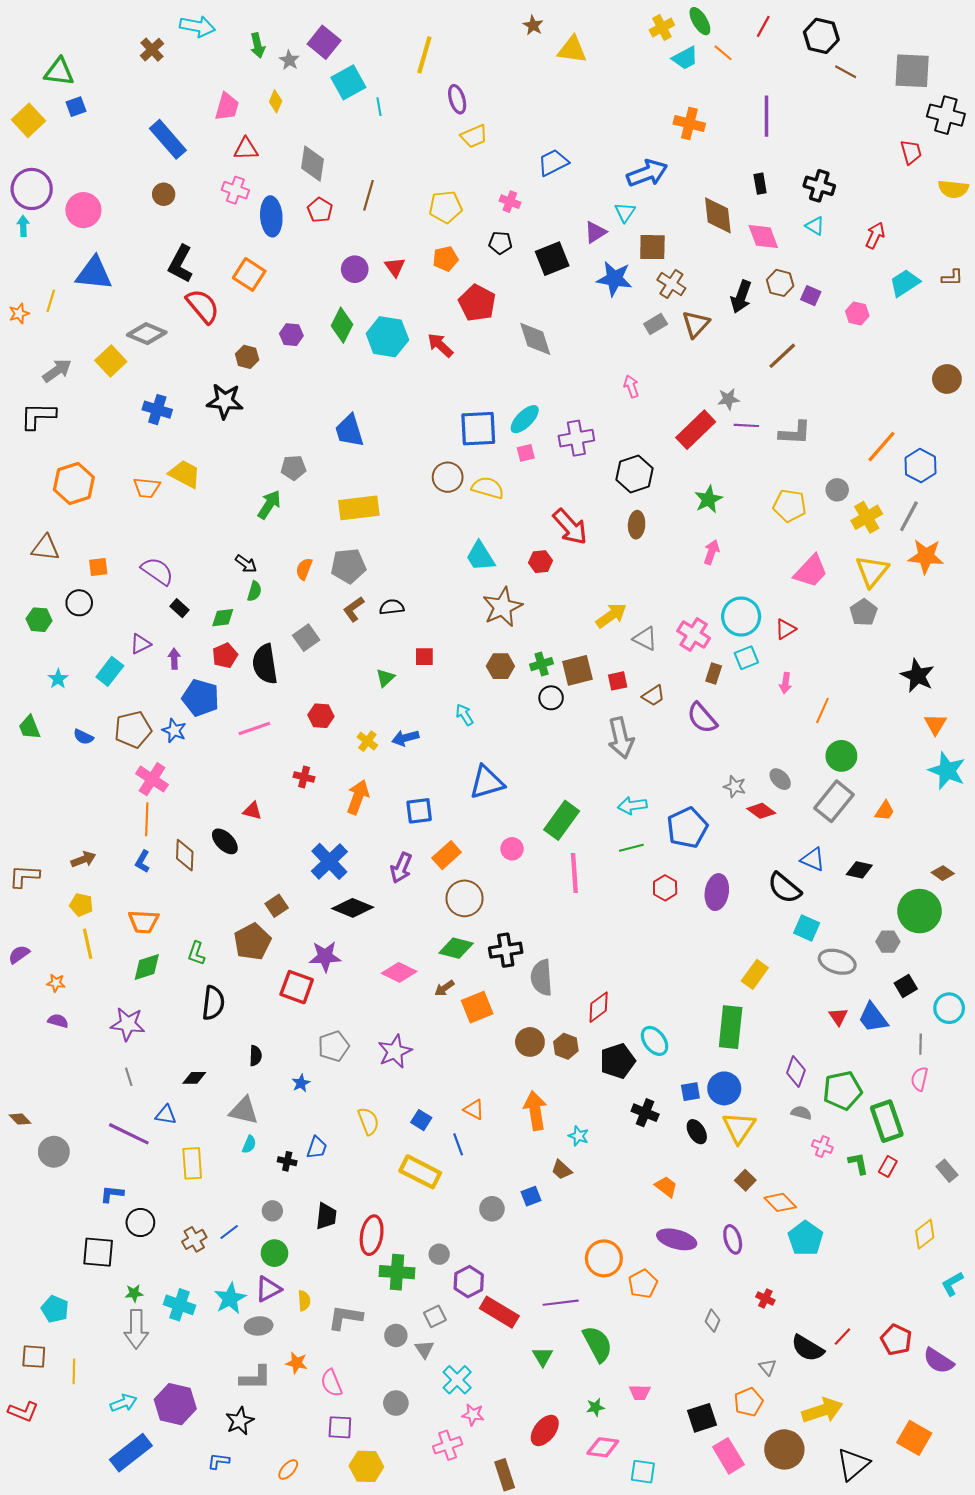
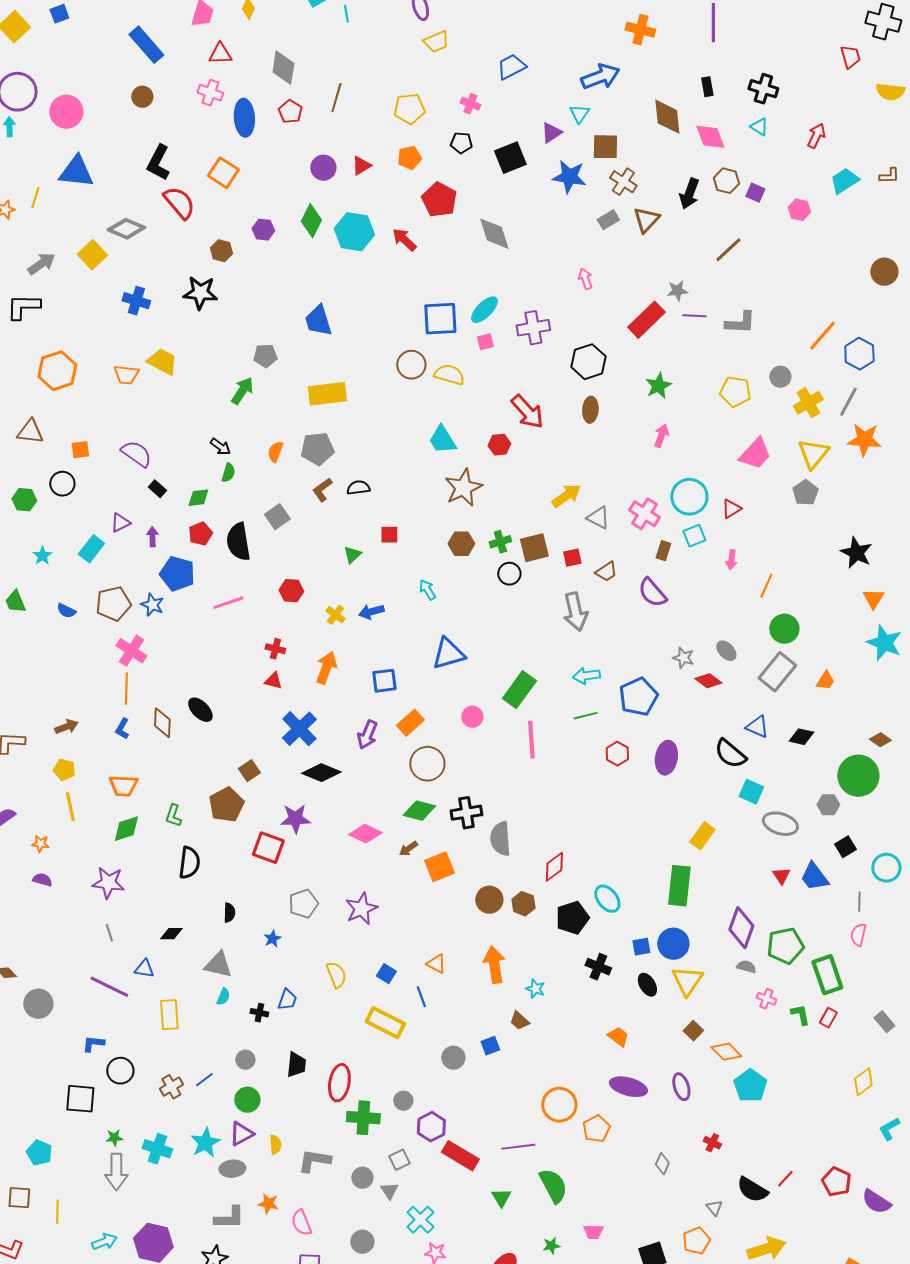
red triangle: (395, 267) -> (361, 166), turned 35
red triangle: (252, 811) -> (273, 681), moved
purple diamond: (796, 1072) -> (741, 928), size x1.4

